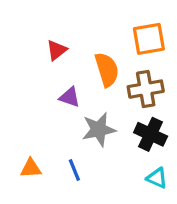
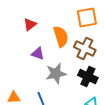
brown cross: (146, 89) -> (85, 49), turned 35

